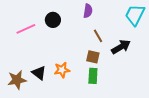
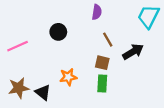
black circle: (53, 20) -> (58, 32), moved
pink line: (26, 29) -> (18, 46), moved
black triangle: (39, 73) -> (43, 92), moved

